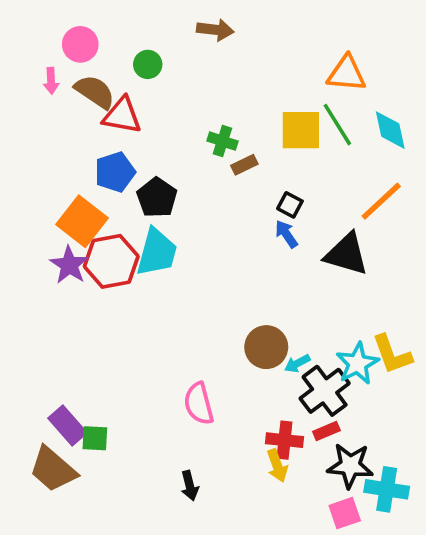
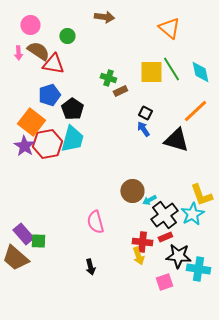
orange triangle: (346, 74) -> (169, 28), moved, turned 35
pink arrow: (51, 81) -> (18, 53), moved
cyan star: (357, 363) -> (192, 214), moved
pink square: (345, 513) -> (164, 282), moved

